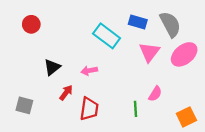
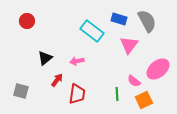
pink ellipse: (184, 54) -> (158, 69), moved
pink semicircle: (155, 94) -> (134, 81), turned 96
orange square: (186, 117) -> (144, 100), moved

